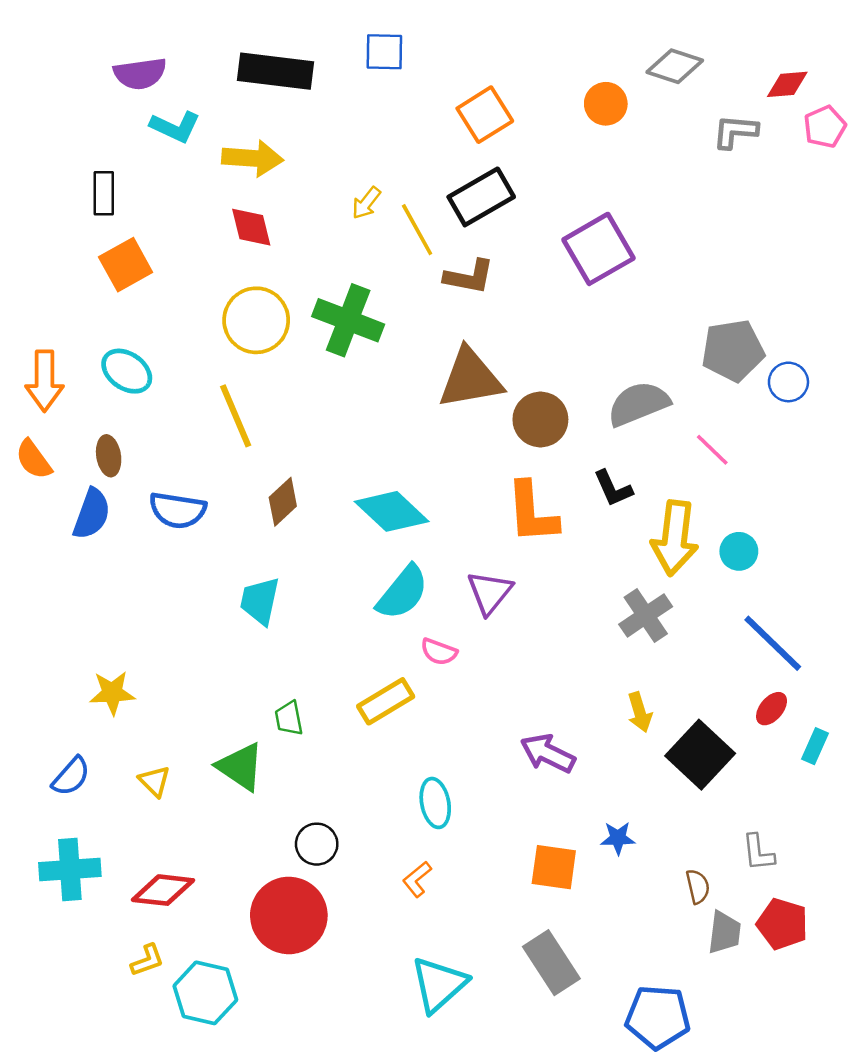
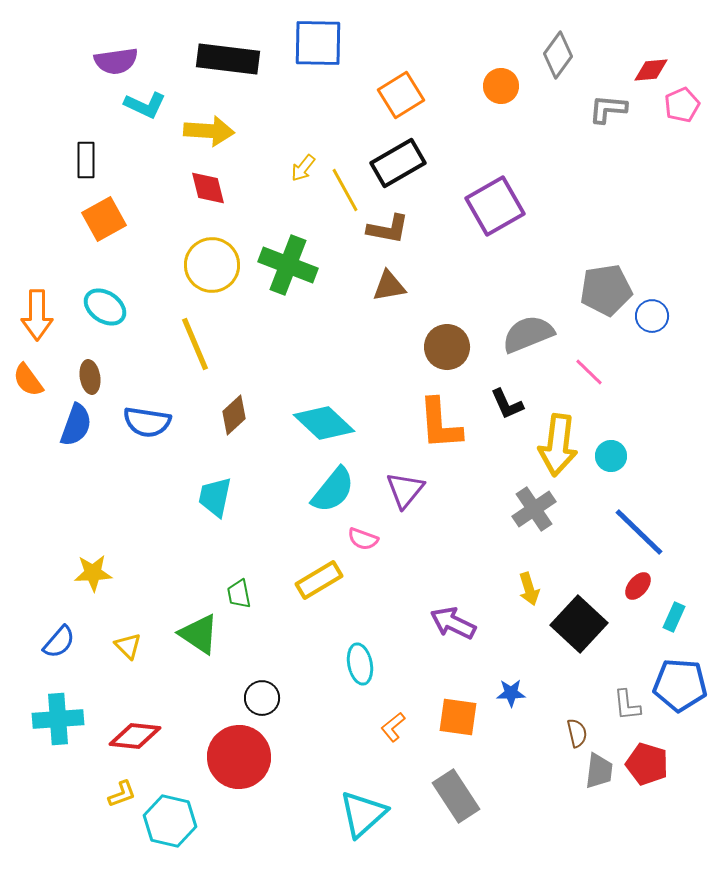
blue square: (384, 52) -> (318, 43), size x1.5
gray diamond: (675, 66) -> (558, 55), turned -72
brown triangle: (470, 378) -> (389, 286), moved, size x0.6
orange L-shape: (417, 879) -> (393, 727), moved
blue pentagon: (658, 1017) -> (680, 685), moved

